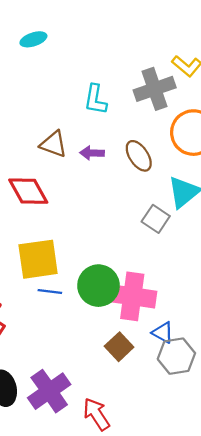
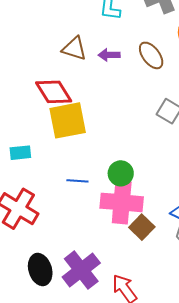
yellow square: (38, 259) -> (68, 120), moved
green circle: (99, 286) -> (121, 173), size x0.7
pink cross: (132, 296) -> (122, 202), moved

